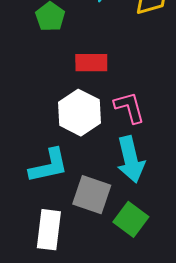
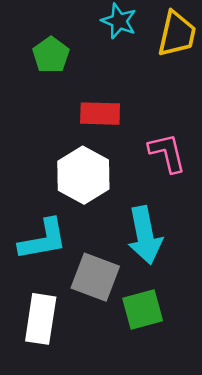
pink L-shape: (129, 107) -> (167, 153), moved
green square: (131, 219) -> (143, 310), turned 36

